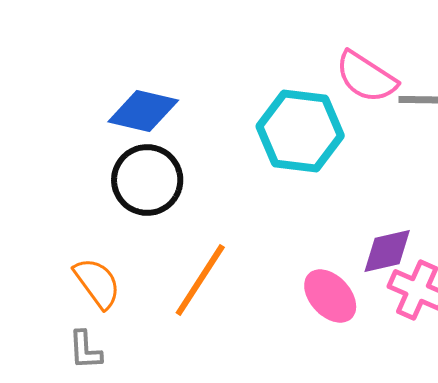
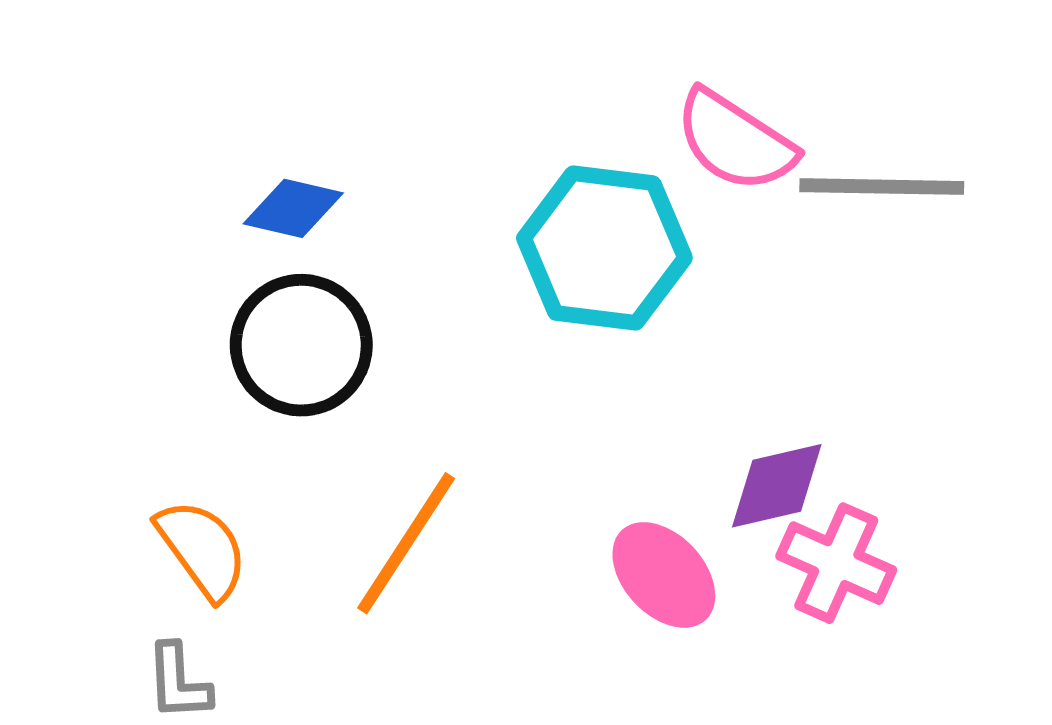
blue diamond: (143, 111) -> (293, 208), size x0.7

